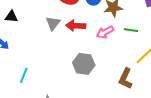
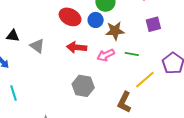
gray triangle: (53, 23) -> (37, 46), moved, turned -35
cyan line: (24, 75) -> (14, 93), moved, turned -42

